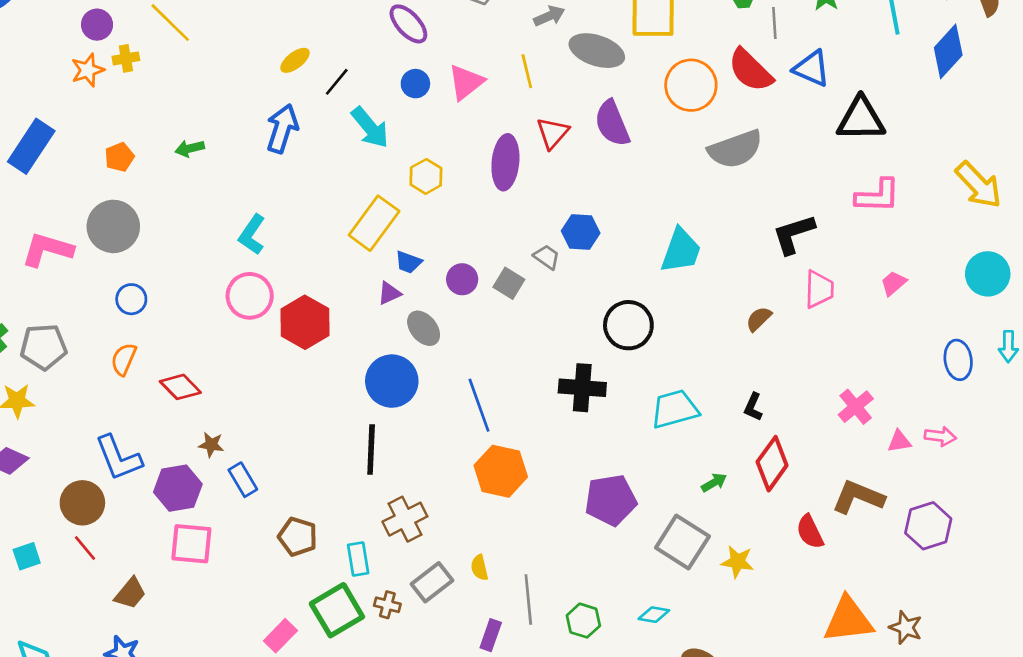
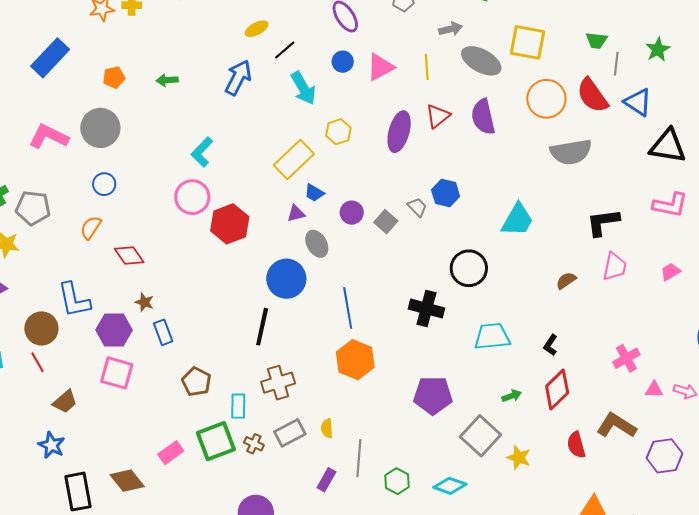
cyan diamond: (654, 615) -> (450, 486), size x1.4

